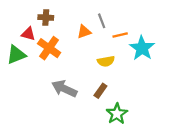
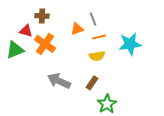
orange line: (120, 35) -> (99, 37), moved
cyan star: (142, 48) -> (130, 44), turned 30

